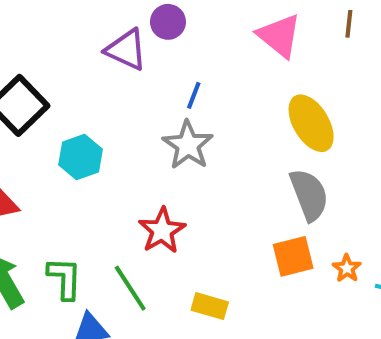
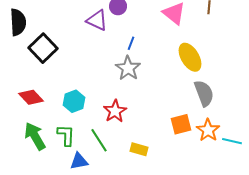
cyan hexagon: (81, 157) -> (74, 101), moved
gray semicircle: (309, 195) -> (204, 93), moved
orange star: (347, 268) -> (208, 130), size x1.6

